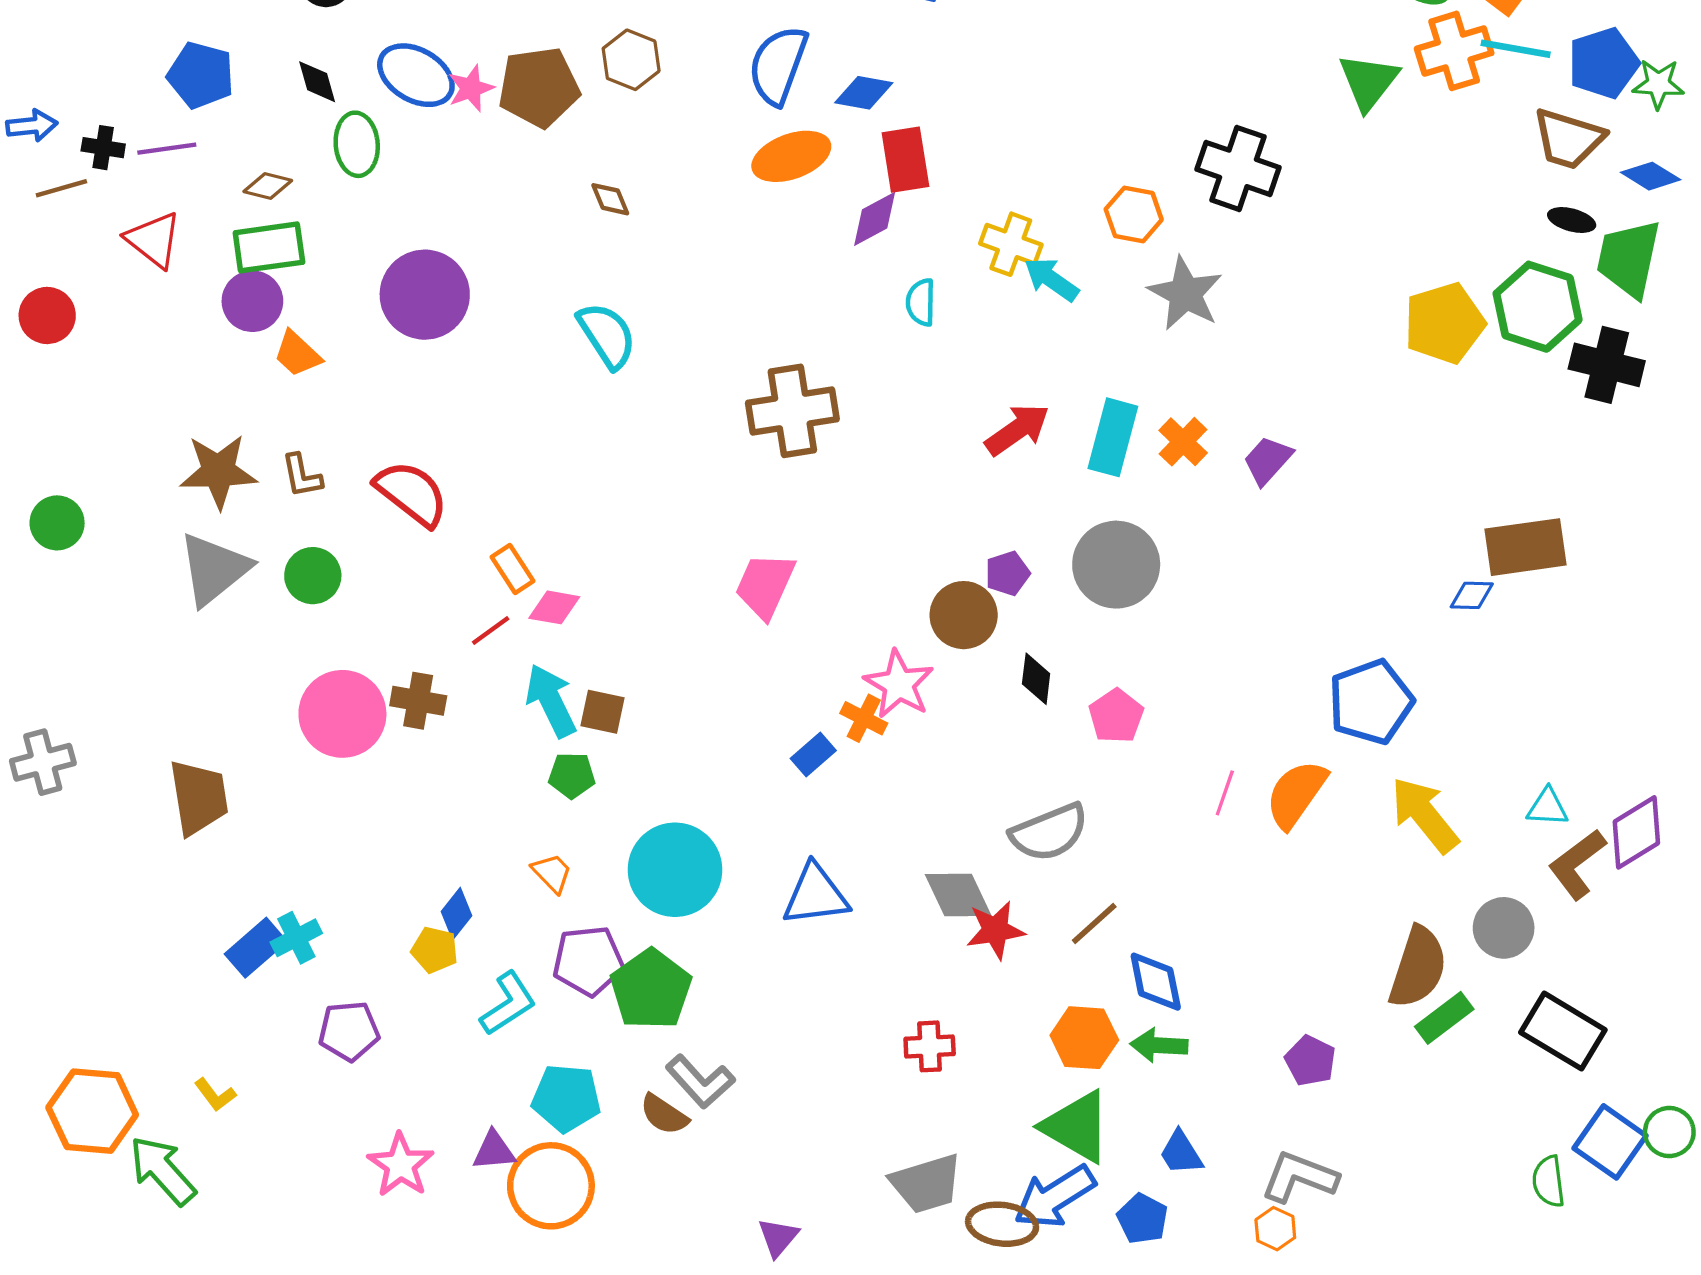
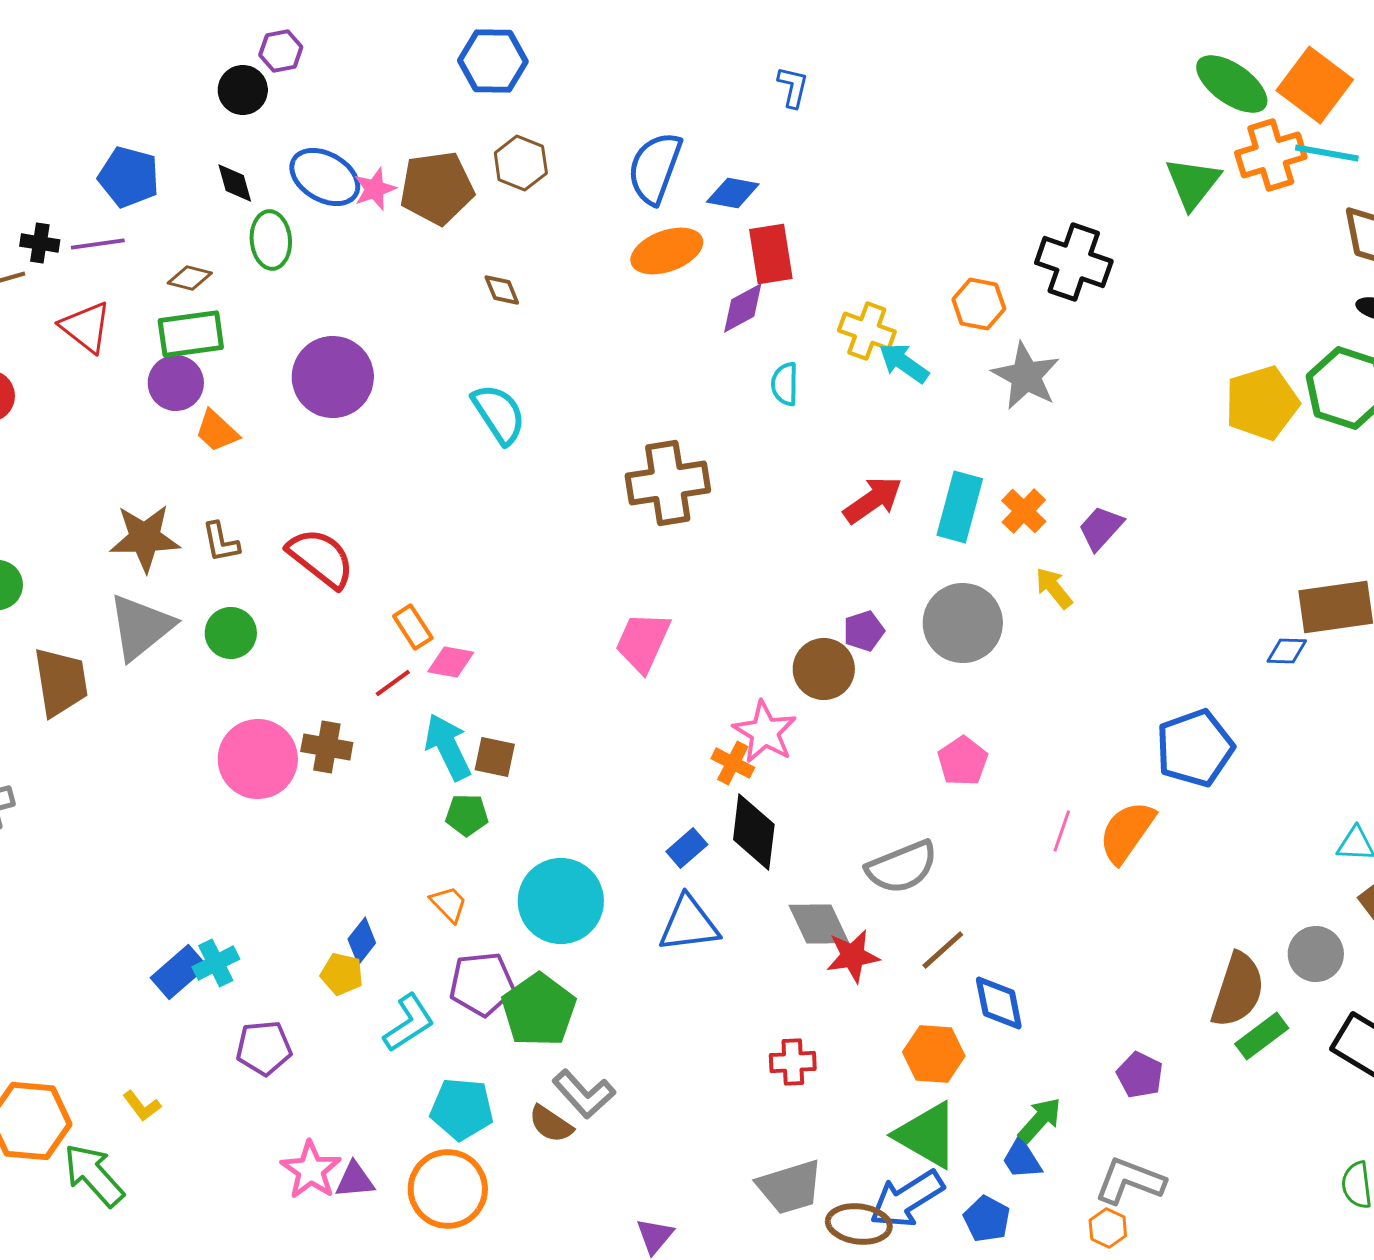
black diamond: (1036, 679) -> (754, 832), moved, size x1.6
blue rectangle: (813, 754) -> (687, 848), moved
brown trapezoid: (199, 797) -> (61, 682), moved
yellow arrow: (1425, 815) -> (1054, 588), moved, size x0.6
green arrow: (1159, 1045) -> (1040, 1120), moved, turned 129
purple triangle: (494, 1151) -> (355, 1180), moved

